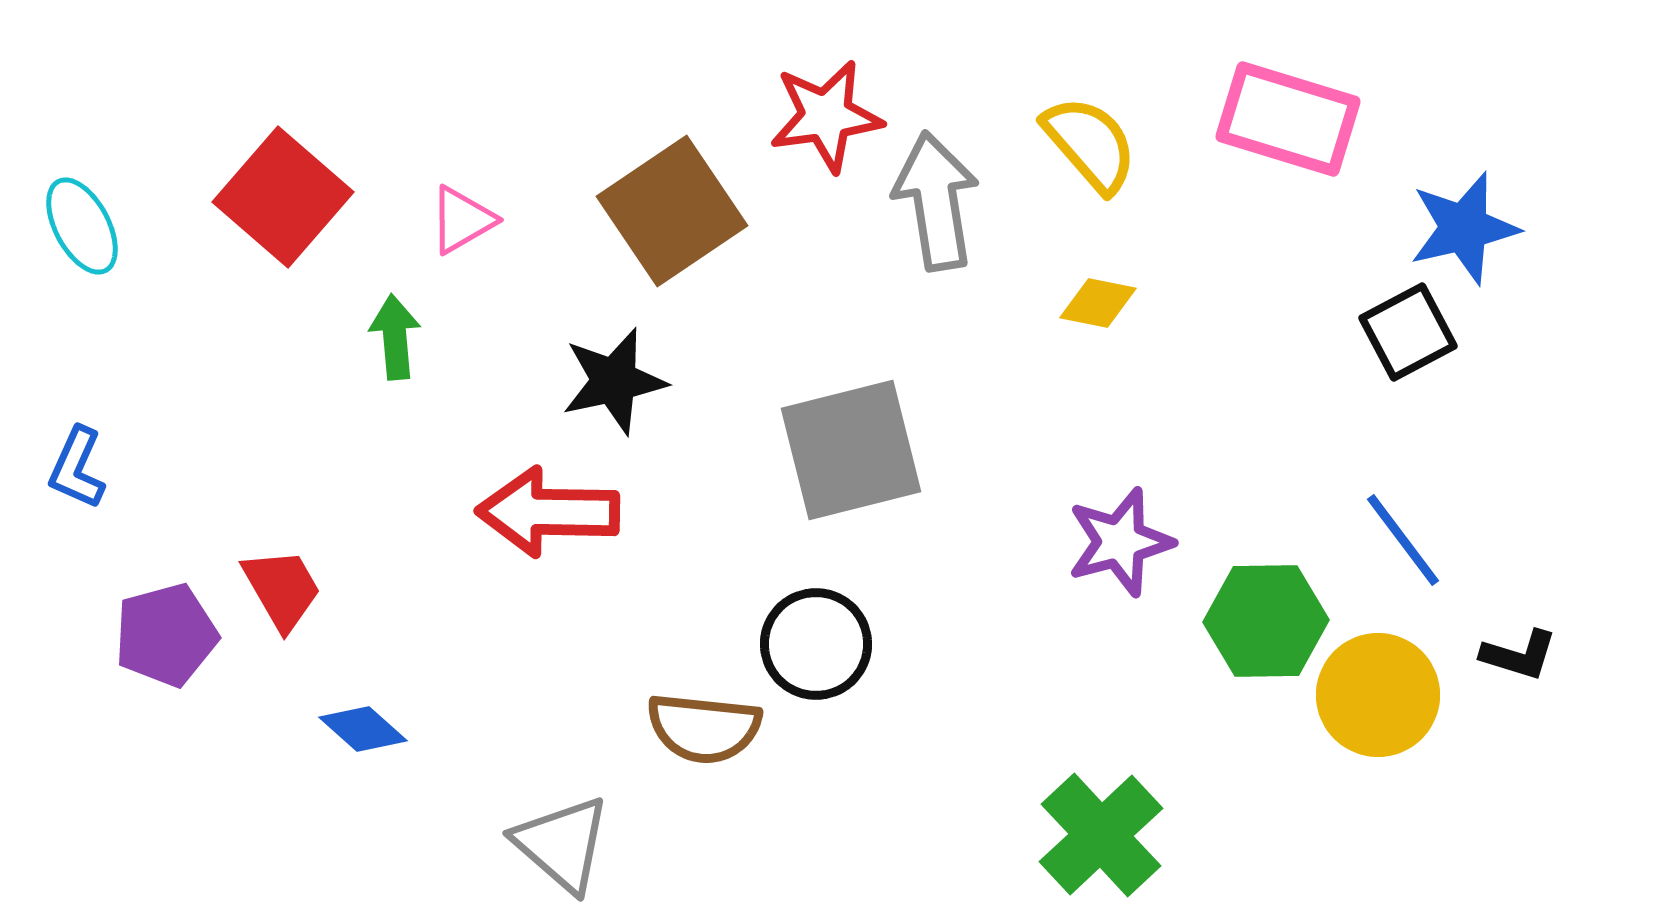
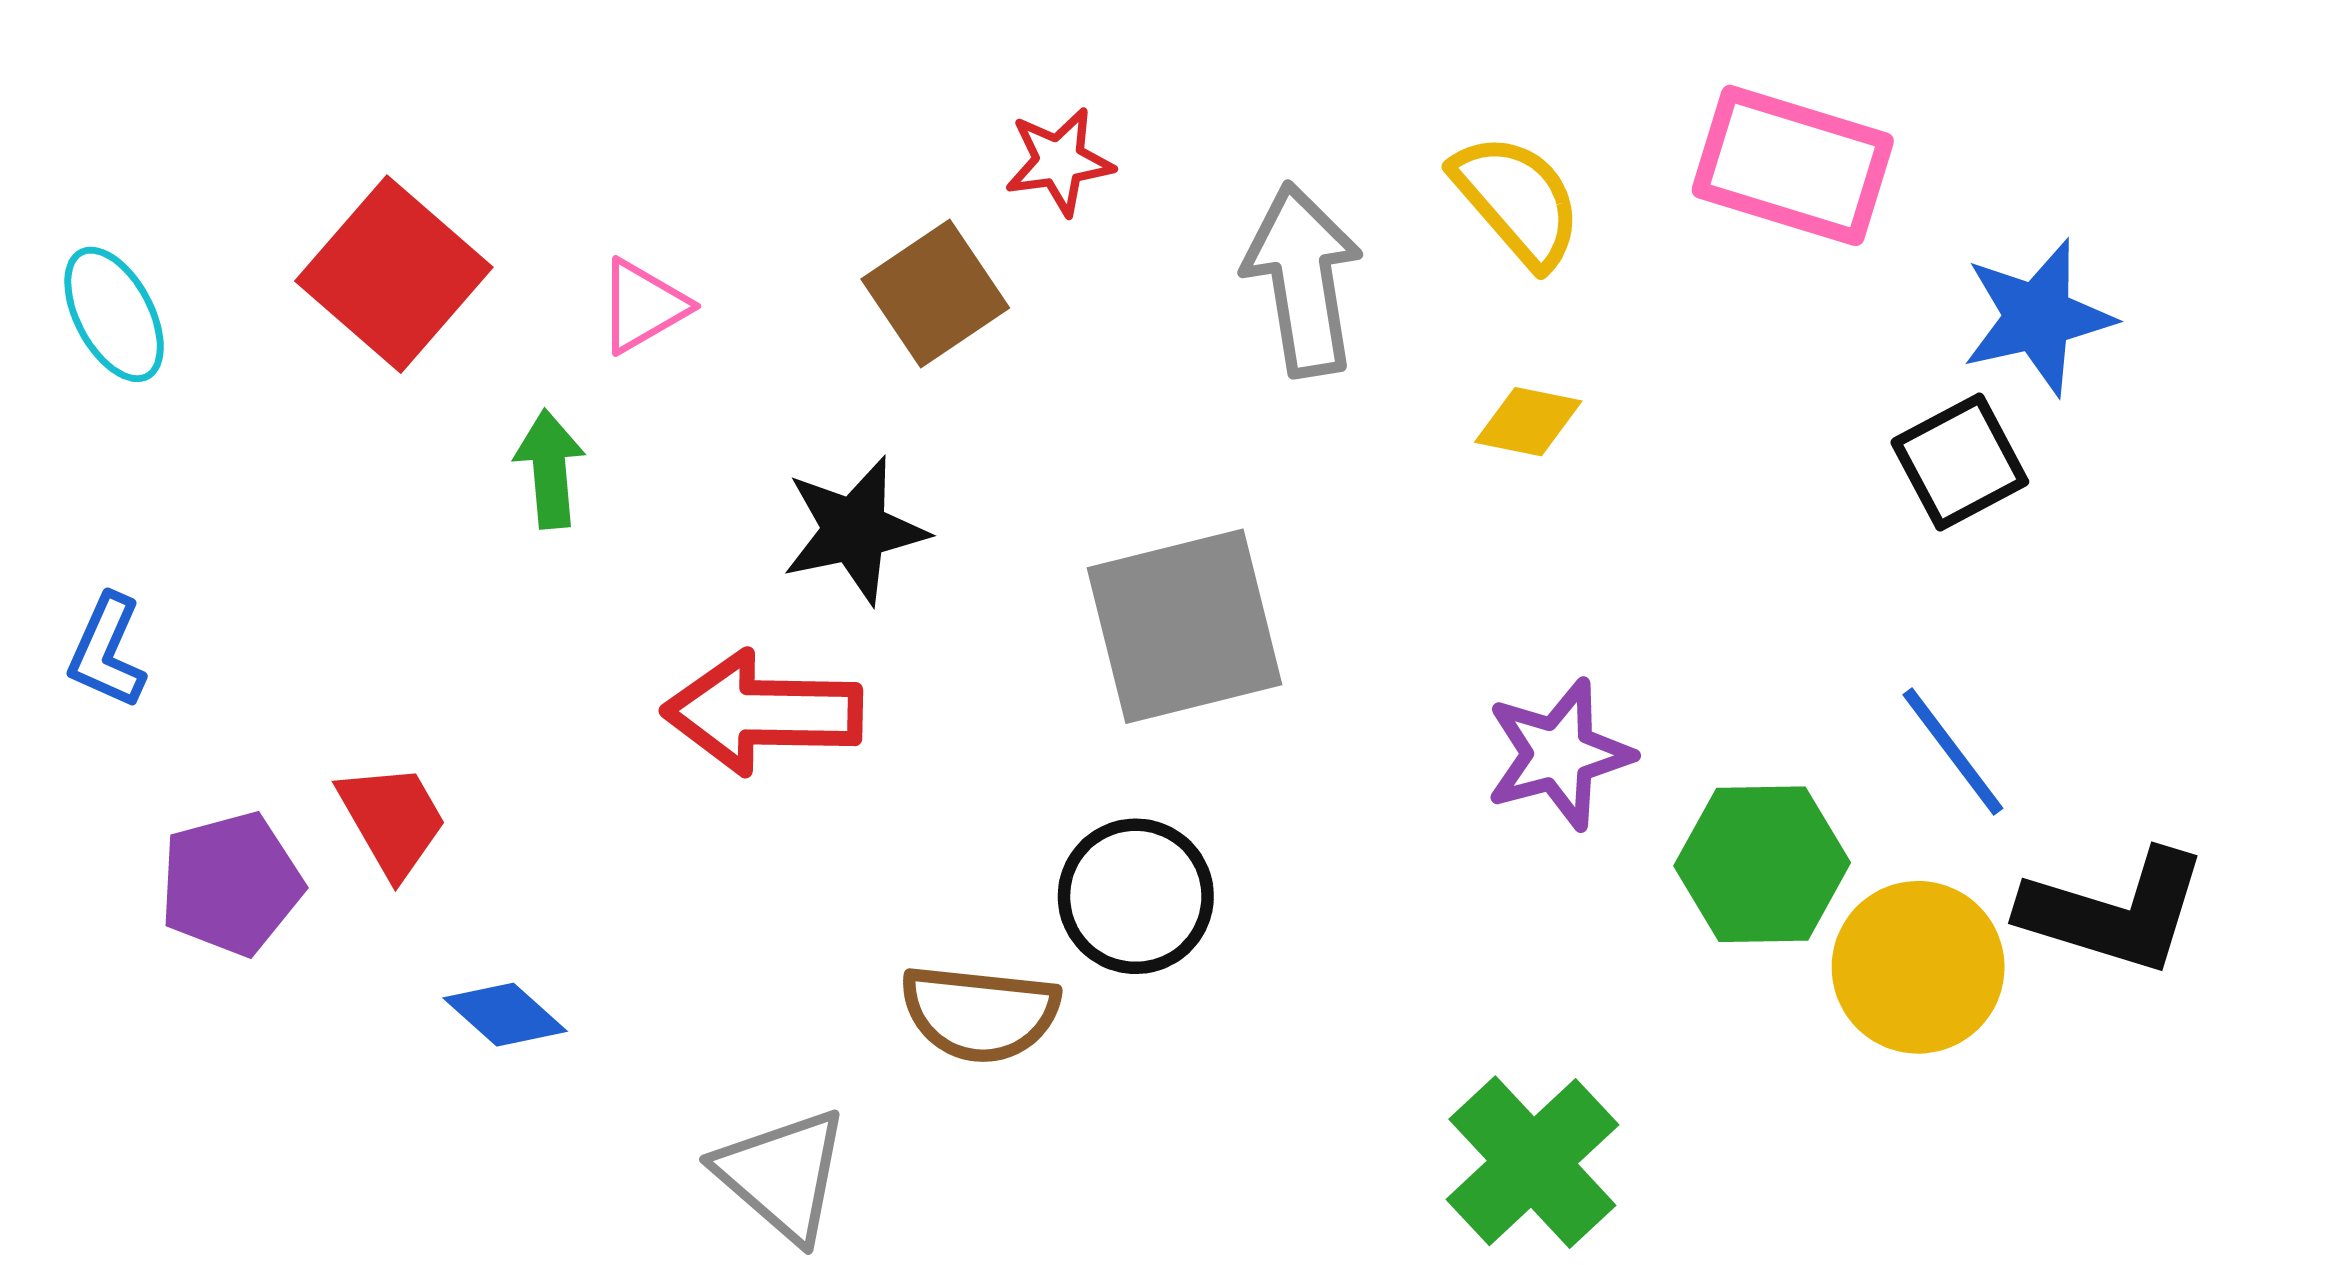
red star: (826, 116) -> (1059, 161), moved, size x0.7
brown square: (672, 211) -> (935, 294), size x0.7
black L-shape: (1519, 655) -> (2114, 912), size x1.8

